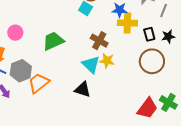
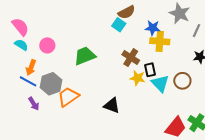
black rectangle: (149, 34) -> (150, 70), moved
brown circle: (152, 61) -> (182, 81), size x0.7
cyan triangle: (91, 65) -> (160, 83), moved

